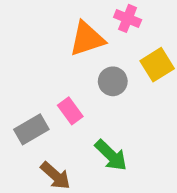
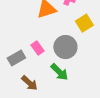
gray circle: (113, 81) -> (65, 47), moved, size x1.5

